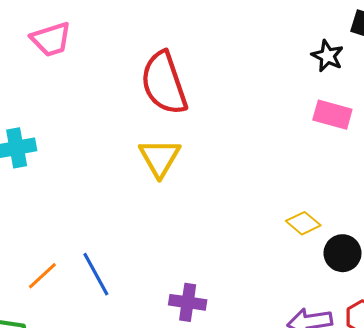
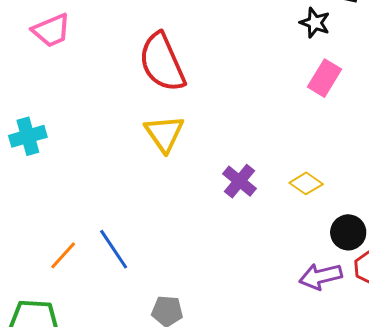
pink rectangle: (332, 115) -> (324, 78), turned -69
black circle: (342, 253) -> (348, 232), moved
purple cross: (188, 302) -> (239, 181), moved, turned 36

